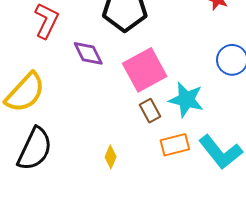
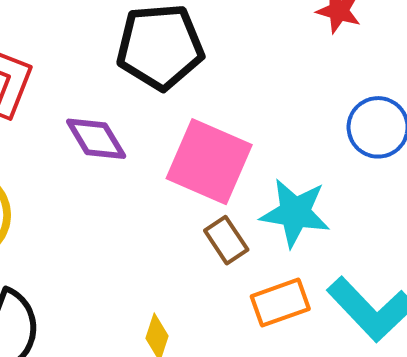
pink square: (145, 70) -> (209, 162), turned -33

